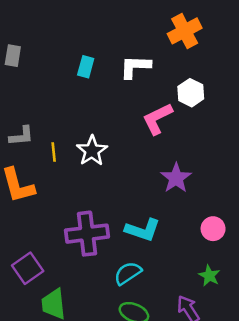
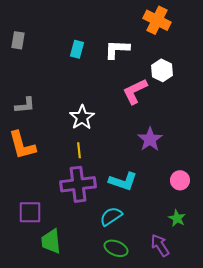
orange cross: (185, 31) -> (157, 20), turned -36
yellow line: (54, 152) -> (79, 150), moved
purple square: (28, 268) -> (30, 212), turned 35

